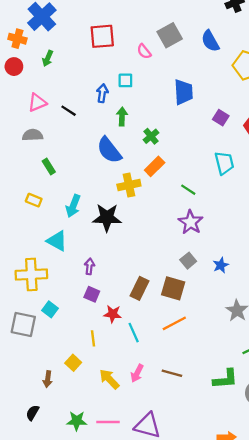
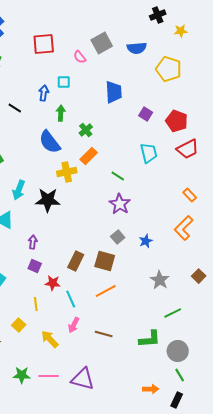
blue semicircle: (210, 41) -> (137, 48), turned -66
pink arrow: (137, 373) -> (74, 325), moved

